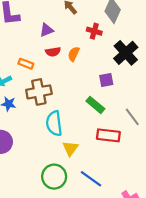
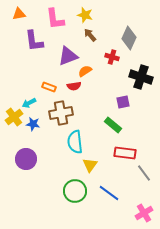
purple triangle: (47, 30) -> (68, 56), size x1.5
red semicircle: (53, 52) -> (74, 86), moved
black cross: (126, 53) -> (141, 77), turned -30
orange semicircle: (74, 54) -> (85, 71), moved, turned 32
gray line: (132, 117) -> (144, 173), moved

